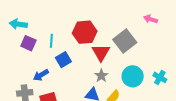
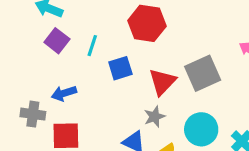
red hexagon: (85, 32) -> (147, 23), moved
blue square: (63, 60) -> (120, 68), moved

